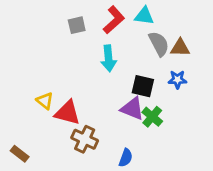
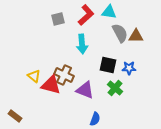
blue star: (177, 80) -> (129, 68), moved
purple triangle: (132, 109) -> (85, 90), moved
brown cross: (85, 139) -> (64, 75), moved

